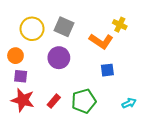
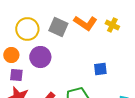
orange L-shape: (101, 41) -> (85, 23), moved
purple circle: (59, 58) -> (40, 57), moved

